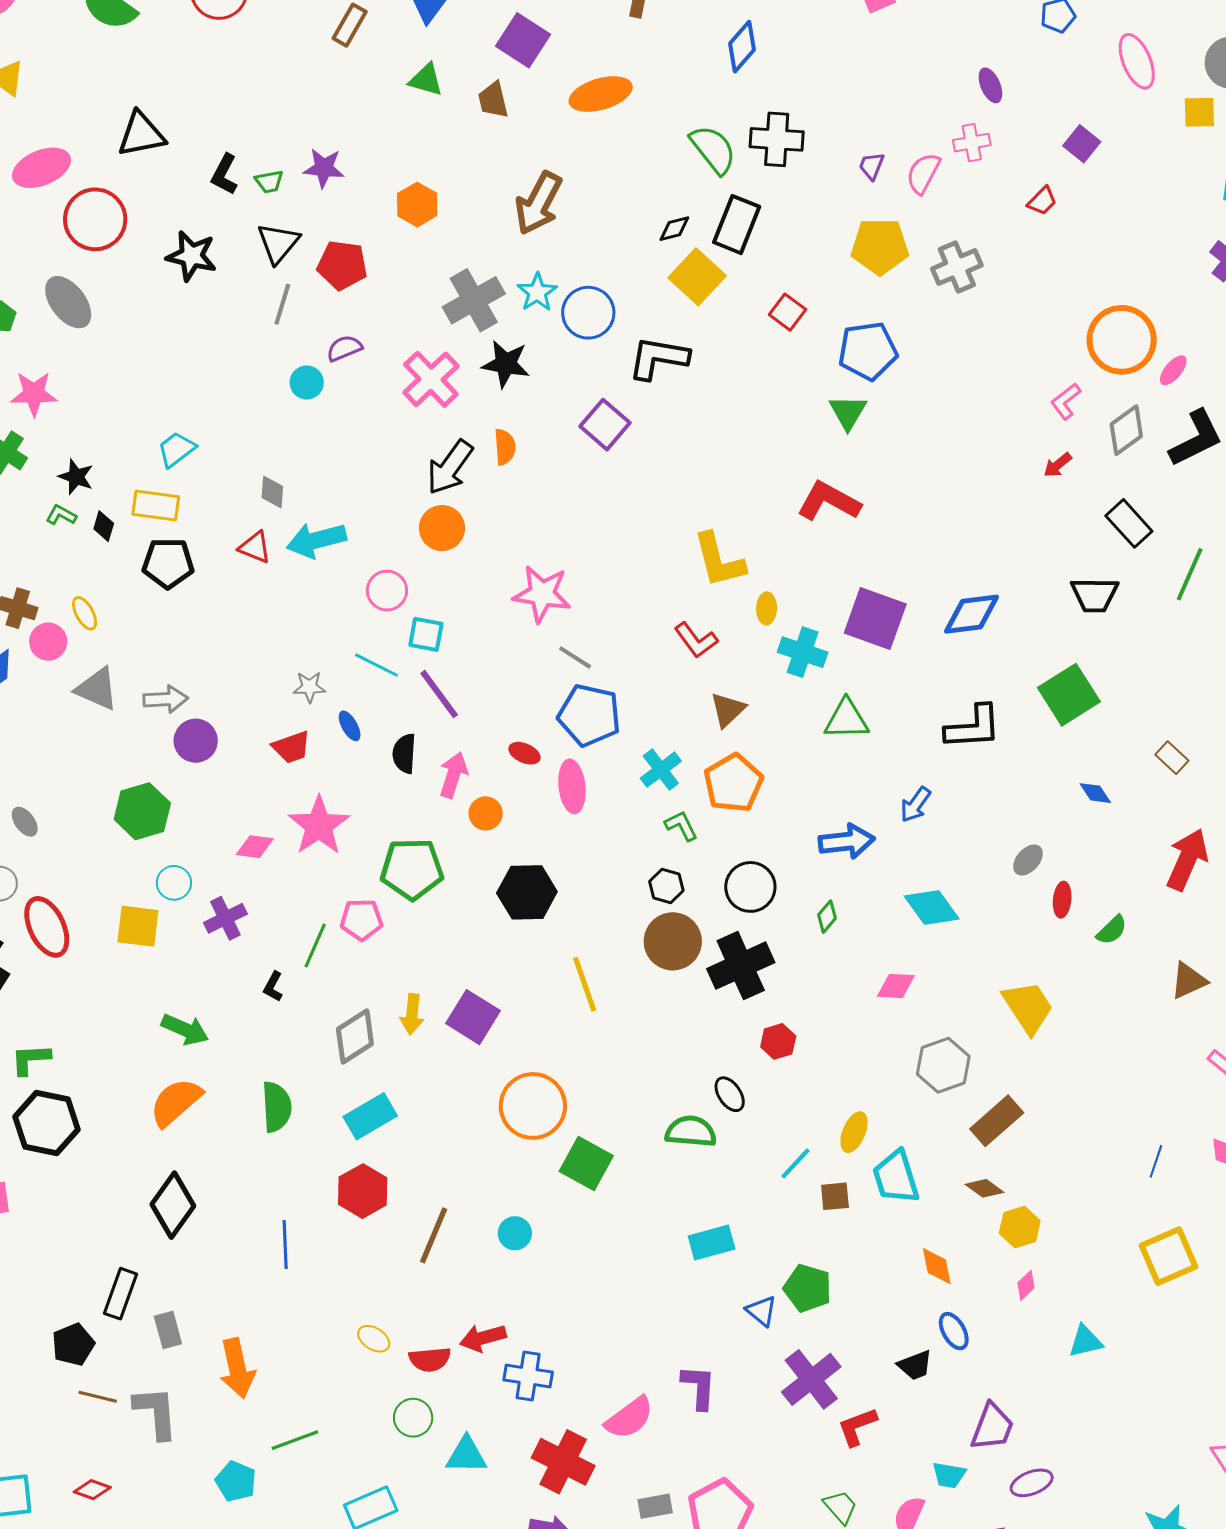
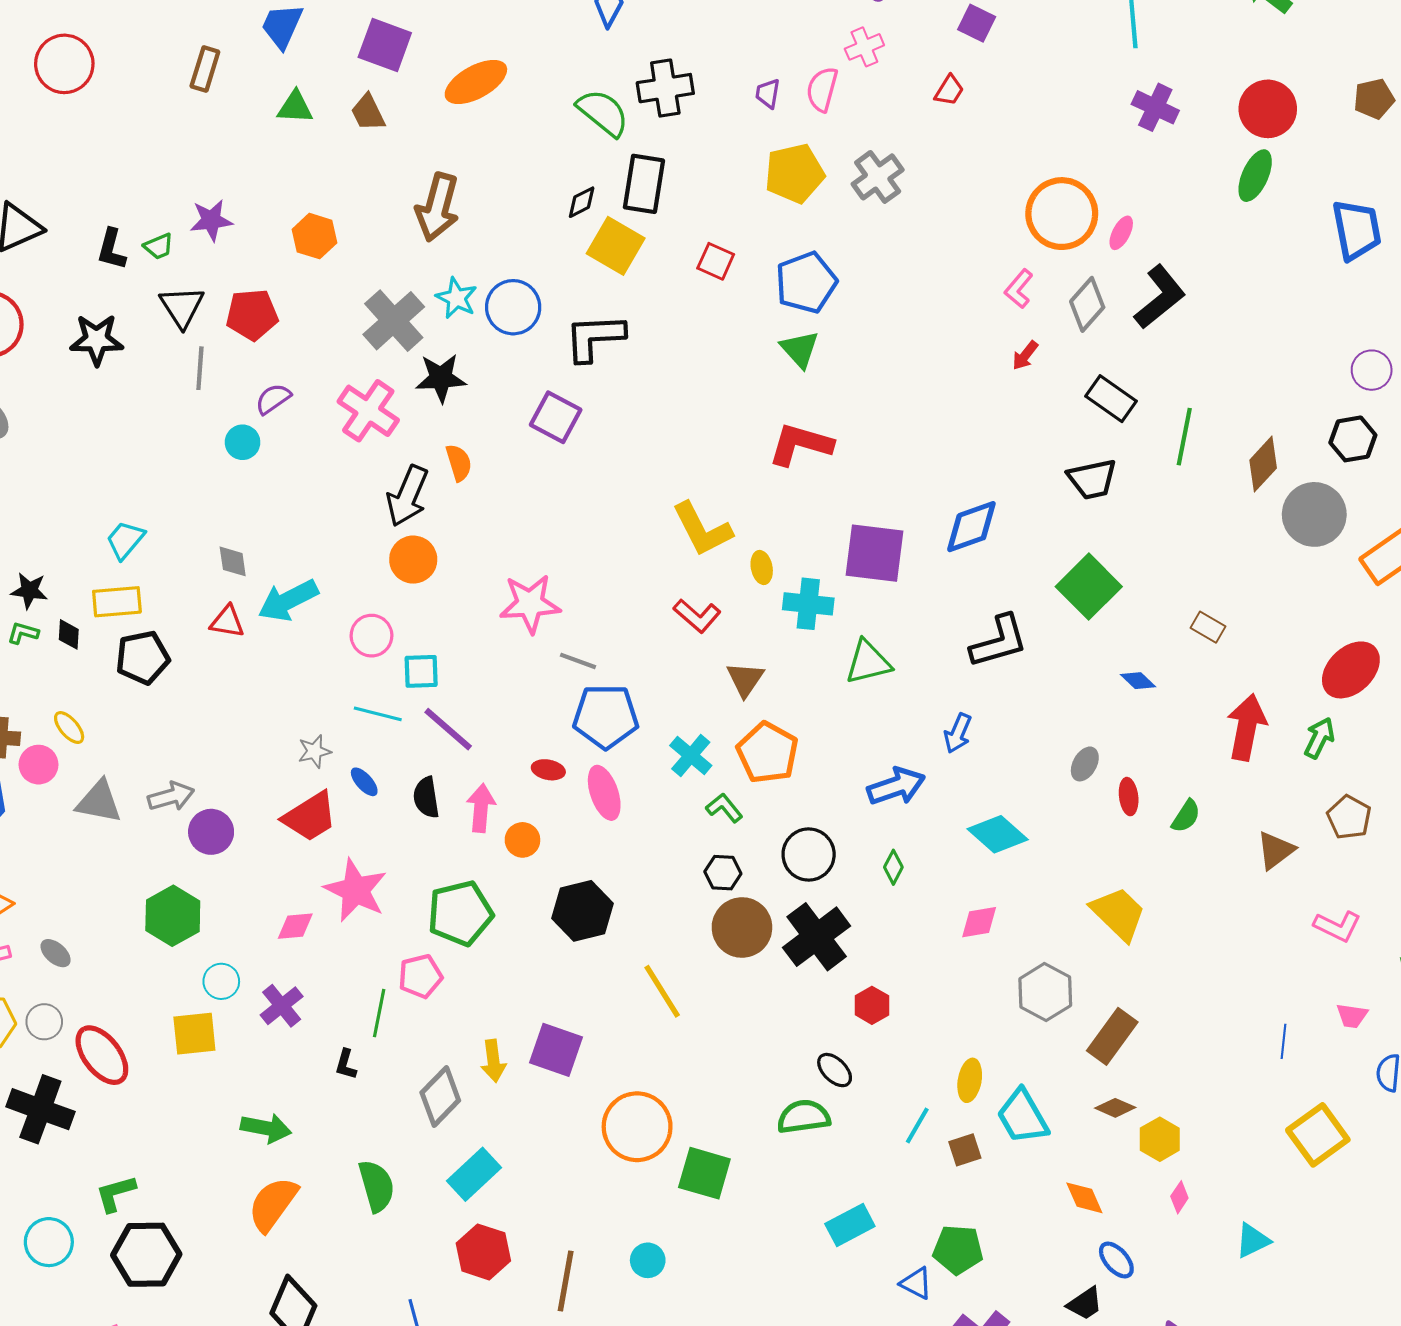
red trapezoid: (291, 747) -> (310, 817), size x1.4

